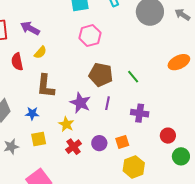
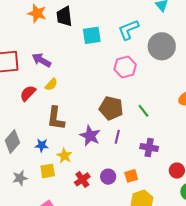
pink hexagon: (90, 36) -> (125, 67), moved
red semicircle: (17, 62) -> (28, 93), turned 54
yellow star: (66, 124) -> (64, 156), moved

